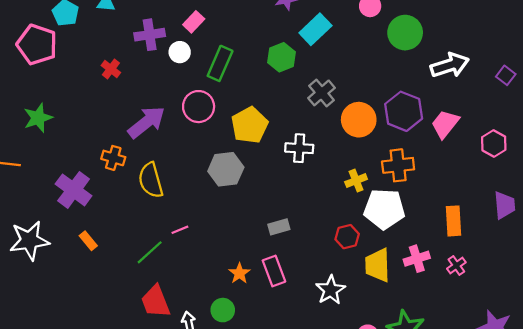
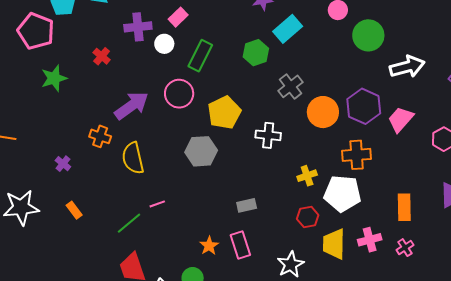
green star: (38, 118) -> (54, 78), moved
yellow cross: (356, 181) -> (307, 176), moved
purple cross: (74, 190) -> (63, 164), size x0.5

